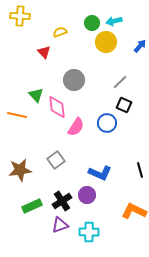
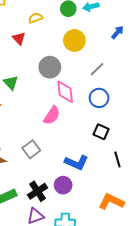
yellow circle: (106, 42) -> (74, 40), moved
black square: (124, 105) -> (101, 132), moved
pink diamond: (57, 107) -> (65, 92), moved
blue circle: (107, 123) -> (99, 98), moved

